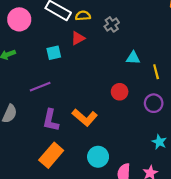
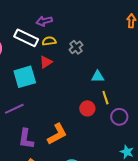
cyan square: (54, 53) -> (25, 77), size x1.6
yellow line: (156, 72) -> (105, 98), moved
orange L-shape: (85, 117) -> (57, 134), turned -65

